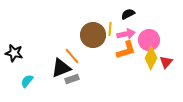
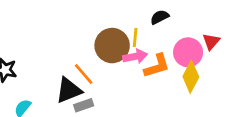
pink arrow: (126, 34) -> (135, 56), moved
red triangle: (166, 62) -> (211, 41), moved

